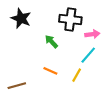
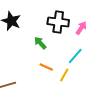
pink arrow: (92, 34) -> (81, 28), moved, turned -48
orange line: (50, 71) -> (46, 67), moved

